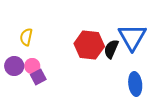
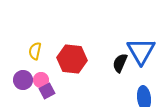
red hexagon: (89, 45) -> (72, 59), moved

